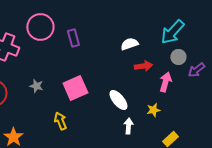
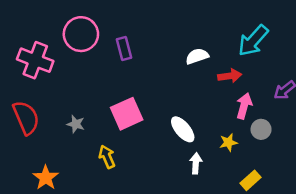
gray circle: (178, 57) -> (261, 129), moved
red arrow: (143, 66) -> (230, 76), moved
gray star: (36, 86) -> (76, 124), moved

